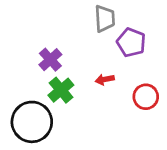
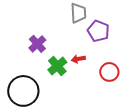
green cross: (61, 90) -> (57, 66), moved

